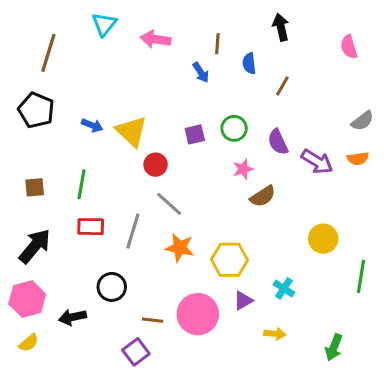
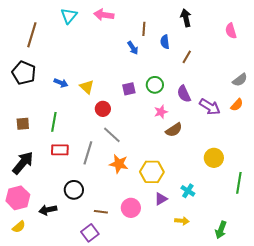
pink arrow: (156, 39) -> (104, 15), moved
yellow triangle: (131, 131) -> (87, 87), size x0.7
orange semicircle: (358, 159) -> (237, 105), turned -40
pink circle: (198, 314) -> (131, 208), size x0.7

